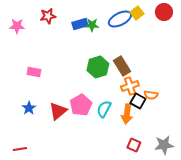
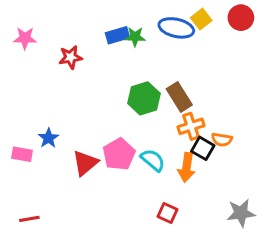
red star: (48, 16) -> (71, 57), moved
blue ellipse: (120, 19) -> (176, 28), turned 40
pink rectangle: (34, 72) -> (22, 154), moved
blue star: (29, 108) -> (48, 138), moved
cyan semicircle: (104, 109) -> (153, 160), turned 102
red square: (134, 145) -> (167, 213), moved

